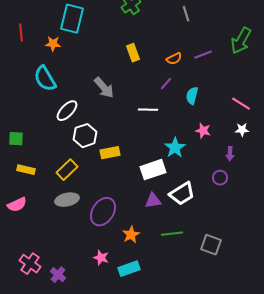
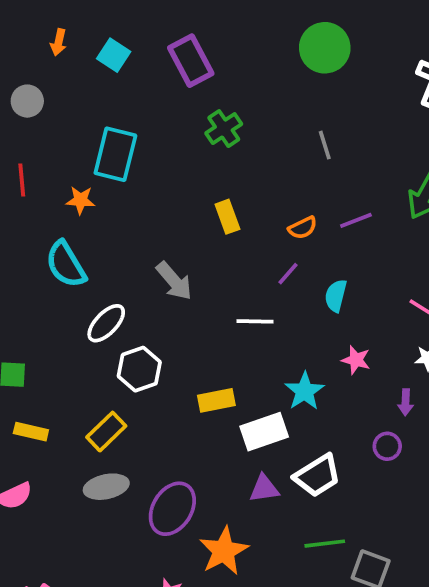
yellow rectangle: (110, 153) -> (216, 400), moved
green line: (172, 234) -> (325, 544), moved
orange star: (131, 235) -> (224, 551), size x1.5

